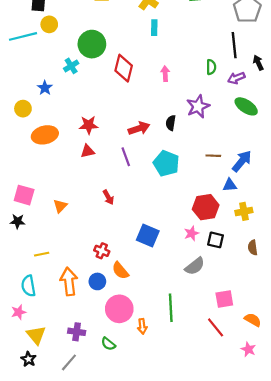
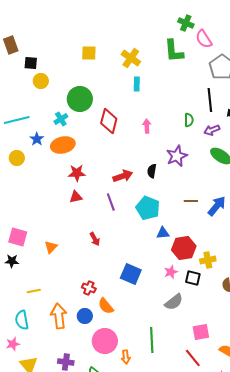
cyan line: (23, 36) -> (17, 120), moved
orange ellipse: (45, 135) -> (63, 145), moved
blue triangle: (230, 185) -> (163, 233), moved
yellow cross: (244, 211) -> (208, 260), moved

